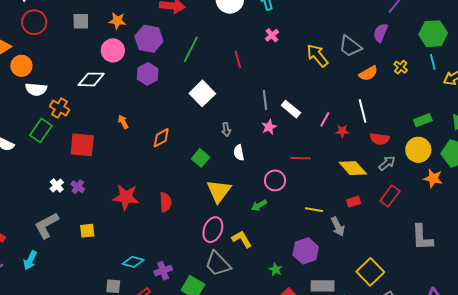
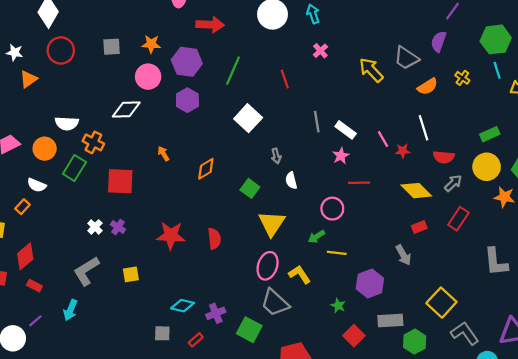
orange circle: (21, 66) -> (45, 149), moved
pink line: (325, 119) -> (383, 139), turned -56
pink star: (269, 127) -> (341, 156), moved
yellow line: (314, 210) -> (337, 253), moved

